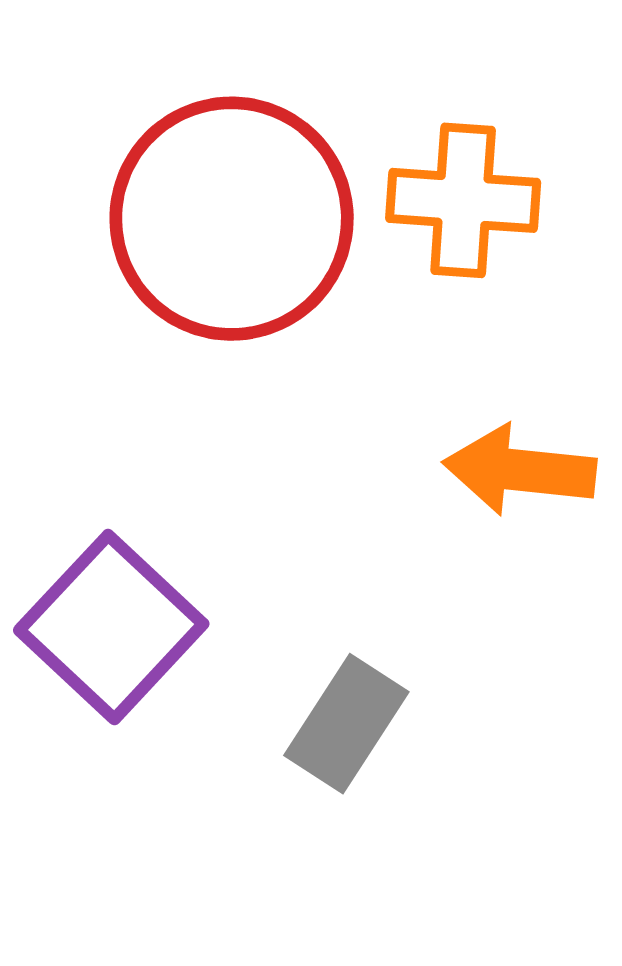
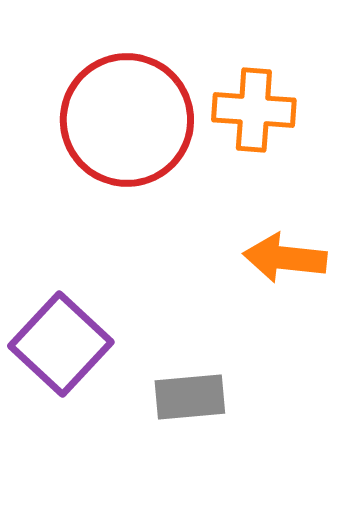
gray rectangle: (346, 724) -> (190, 397), turned 52

